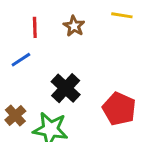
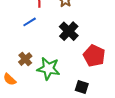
black cross: (66, 88) -> (69, 31), moved

